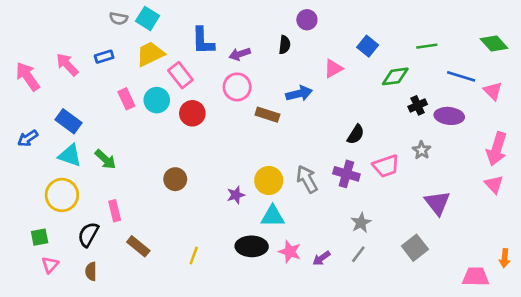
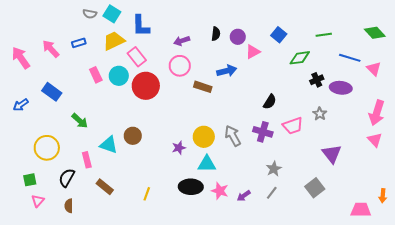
purple circle: (307, 20) -> (238, 37), moved
blue L-shape: (203, 41) -> (141, 26), moved
red circle: (192, 113) -> (146, 86), size x1.4
cyan triangle: (70, 155) -> (109, 145), moved

